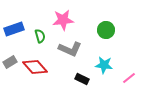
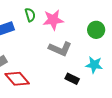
green semicircle: (40, 36) -> (30, 15), moved
red diamond: (35, 67) -> (17, 79), moved

